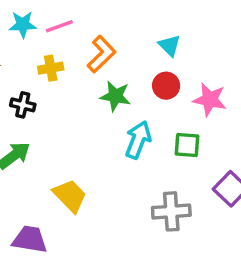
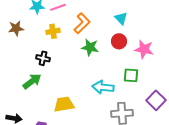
black cross: (23, 105) -> (43, 58), moved
cyan arrow: (138, 140) -> (103, 87), moved, turned -105
yellow trapezoid: (70, 196) -> (64, 104), turned -55

